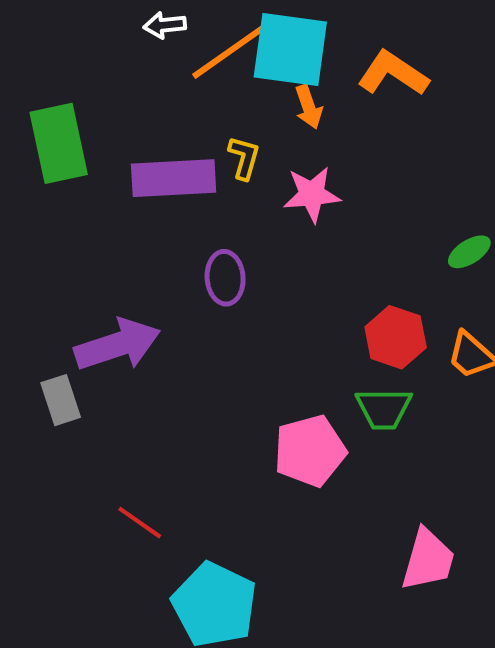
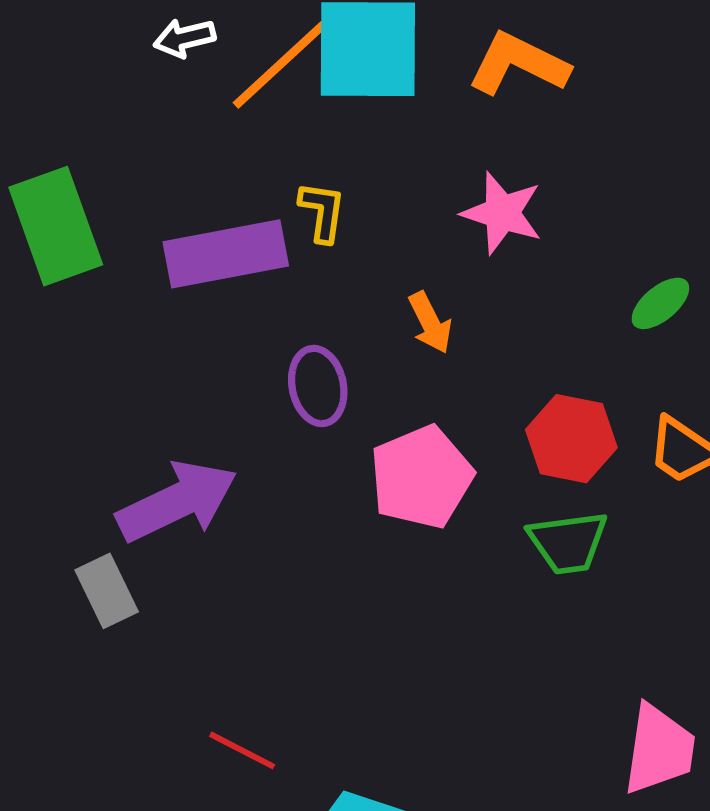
orange arrow: (309, 107) -> (430, 323), moved
pink star: (312, 194) -> (502, 213), moved, turned 30
pink pentagon: (310, 451) -> (421, 477), moved

